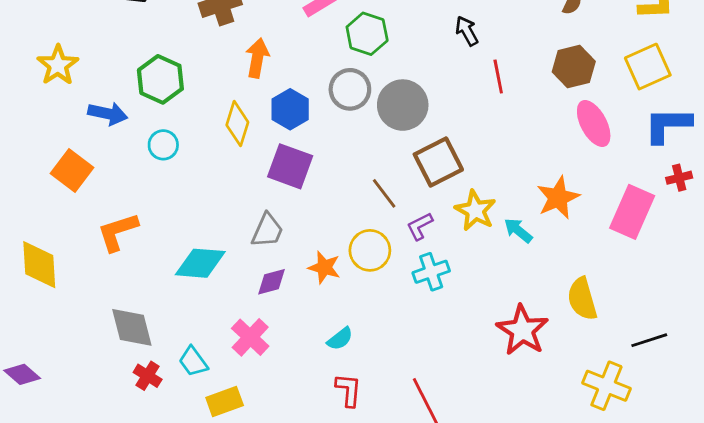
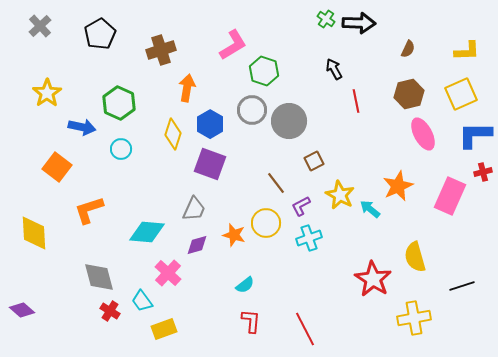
brown square: (438, 162) -> (314, 161), size x0.6
pink cross: (250, 337) -> (168, 273), moved
yellow cross: (606, 386) -> (414, 318), moved, turned -32

